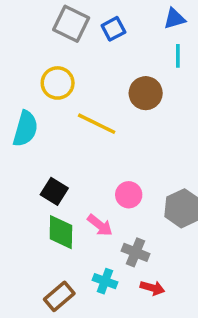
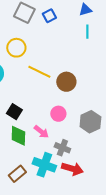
brown circle: (146, 93) -> (66, 82), moved
cyan cross: (105, 281) -> (44, 165), size x1.6
red arrow: (152, 288) -> (72, 169), size x1.5

